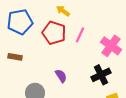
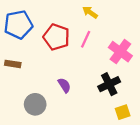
yellow arrow: (63, 11) -> (90, 12), moved

